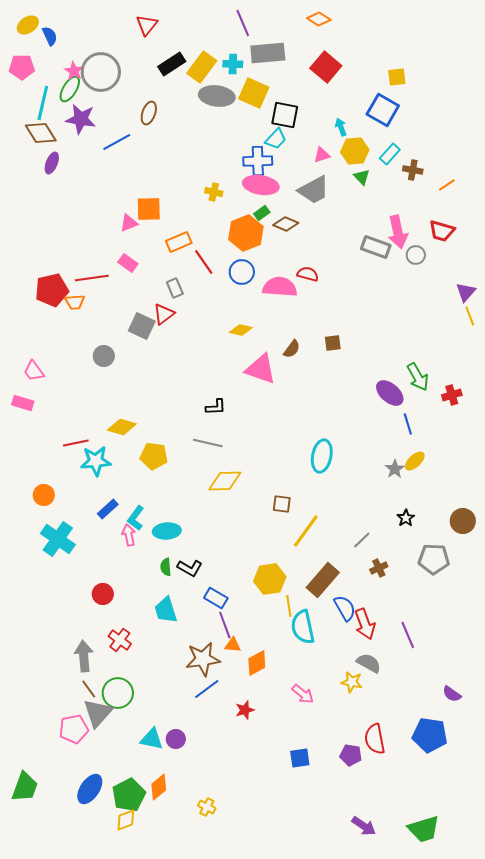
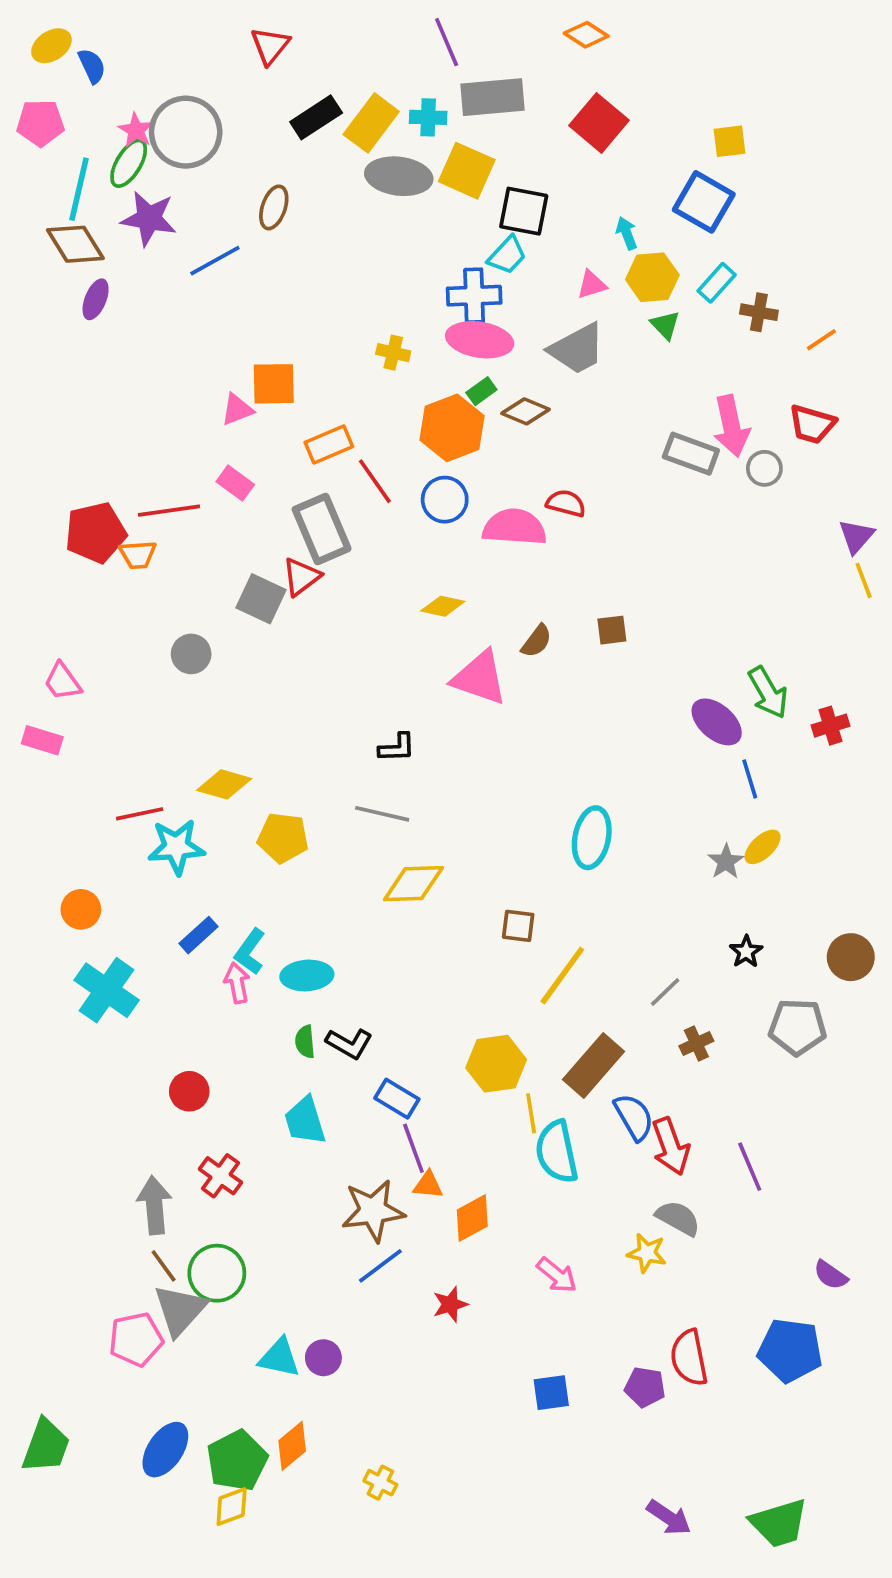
gray rectangle: (175, 288) -> (322, 529), size x1.8

